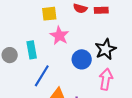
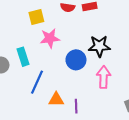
pink star: (59, 36) -> (50, 38), turned -30
black star: (106, 49) -> (99, 46), turned 30

